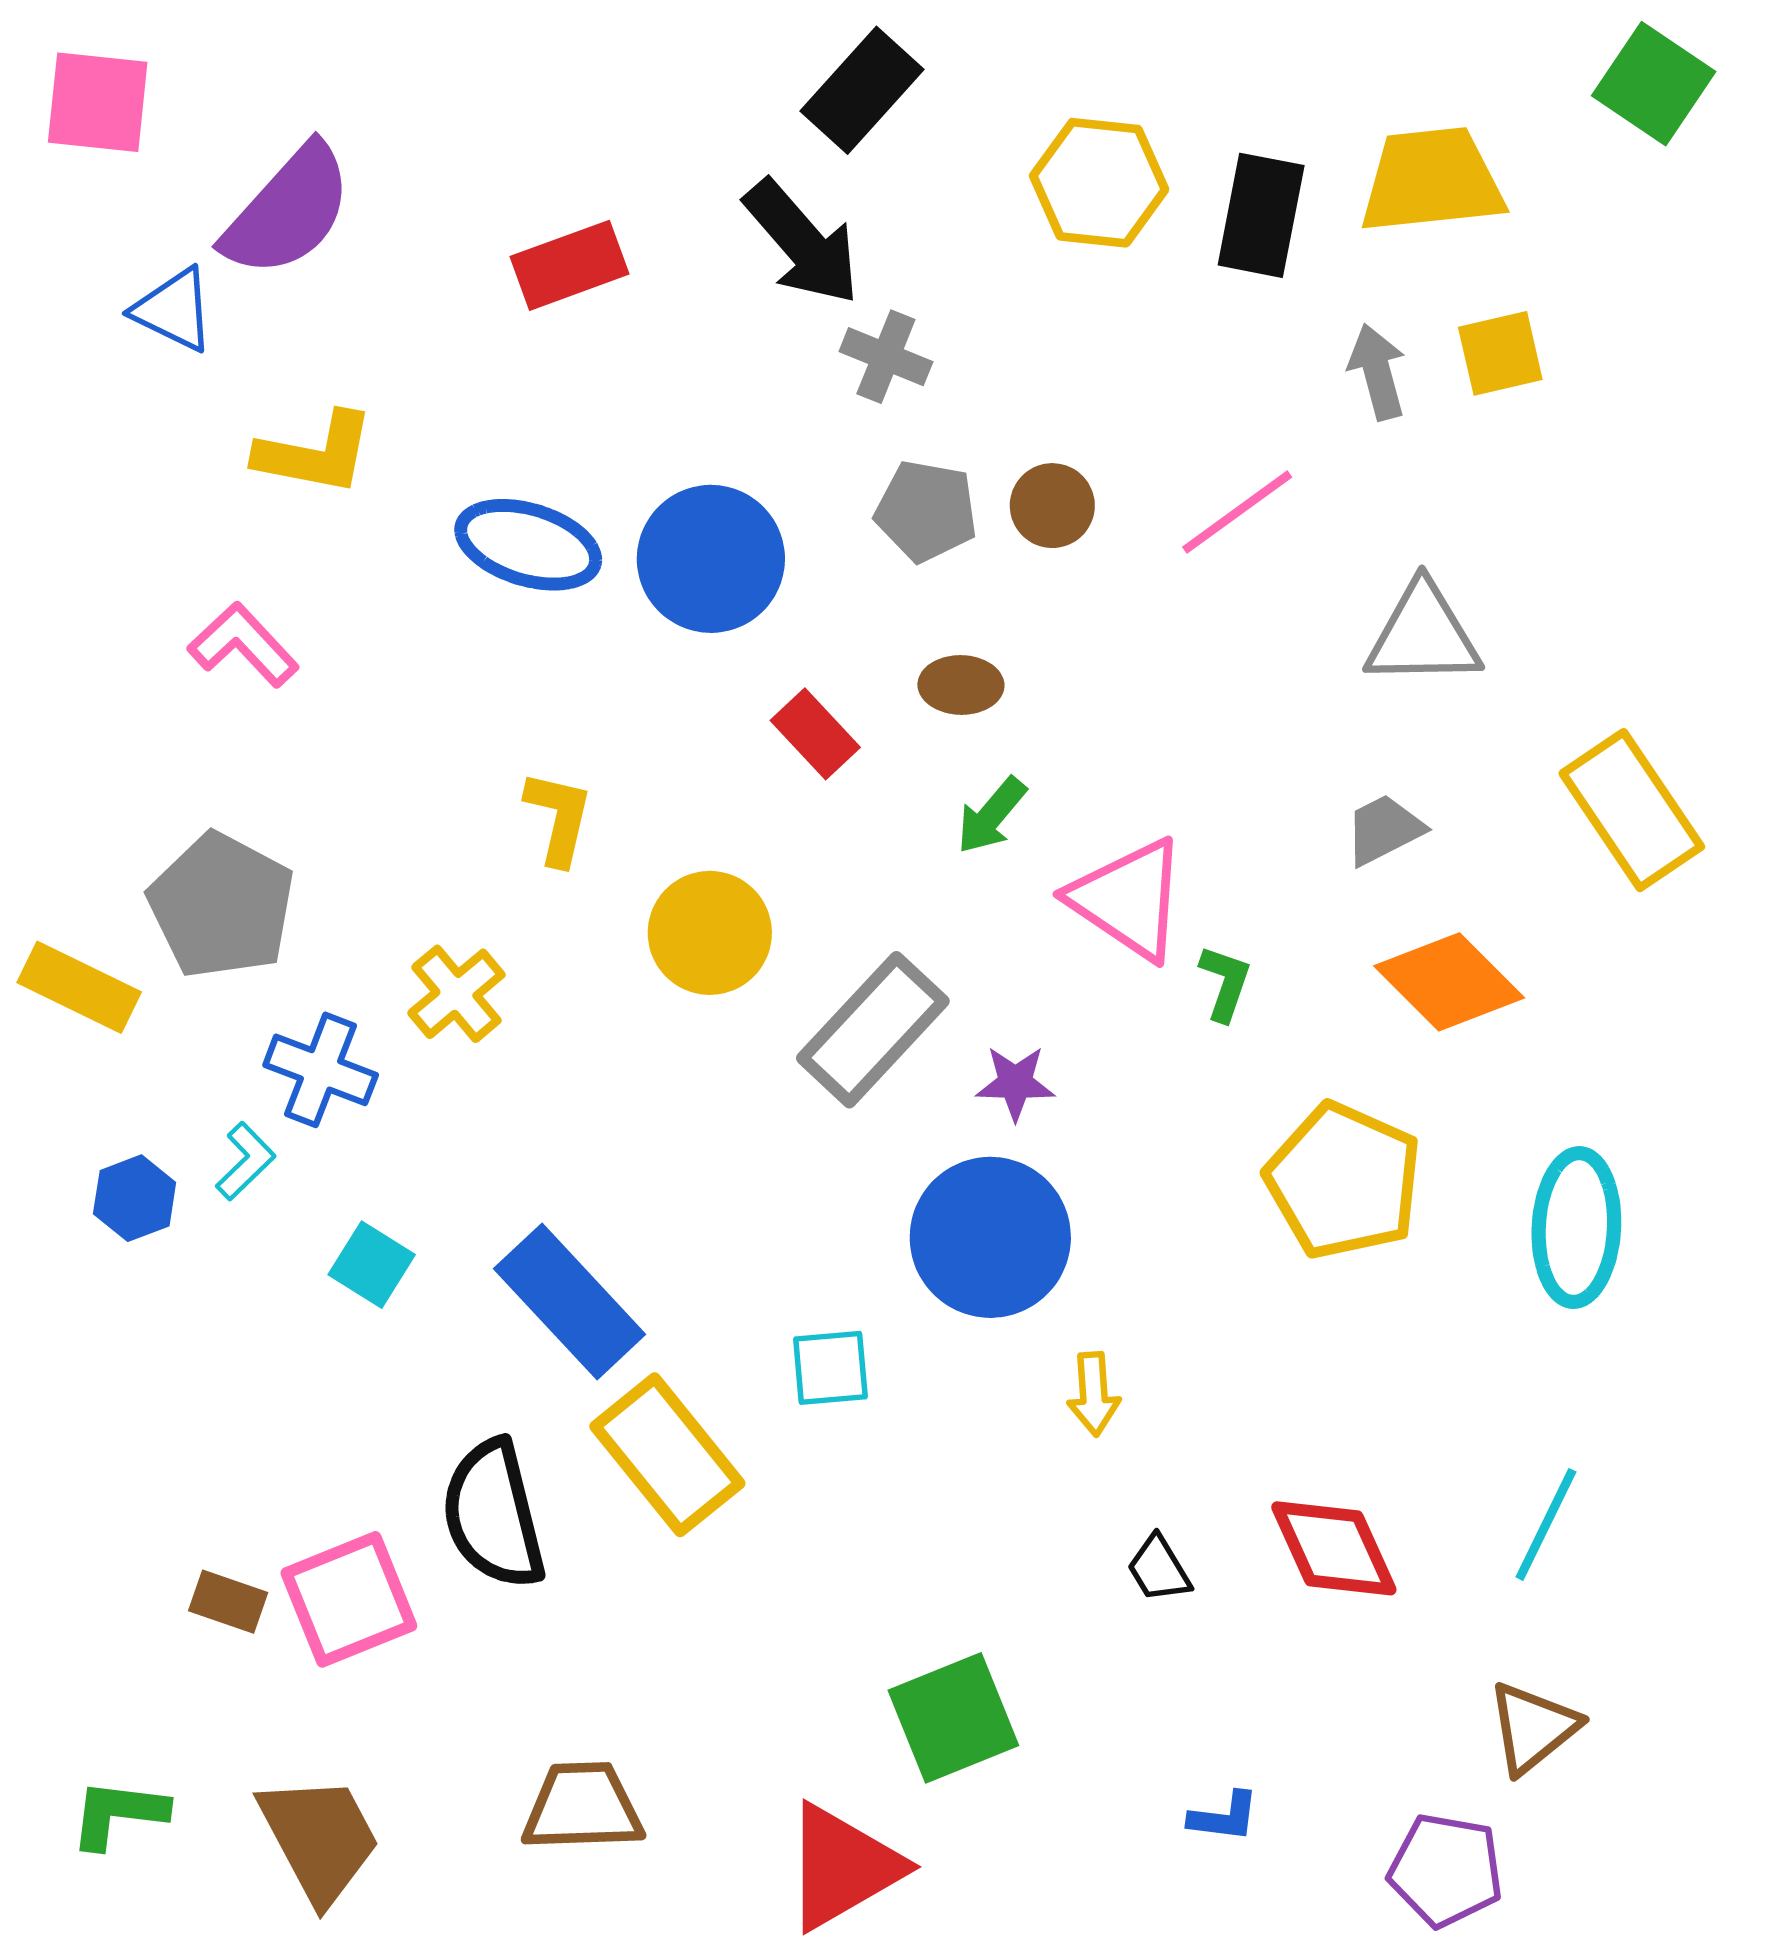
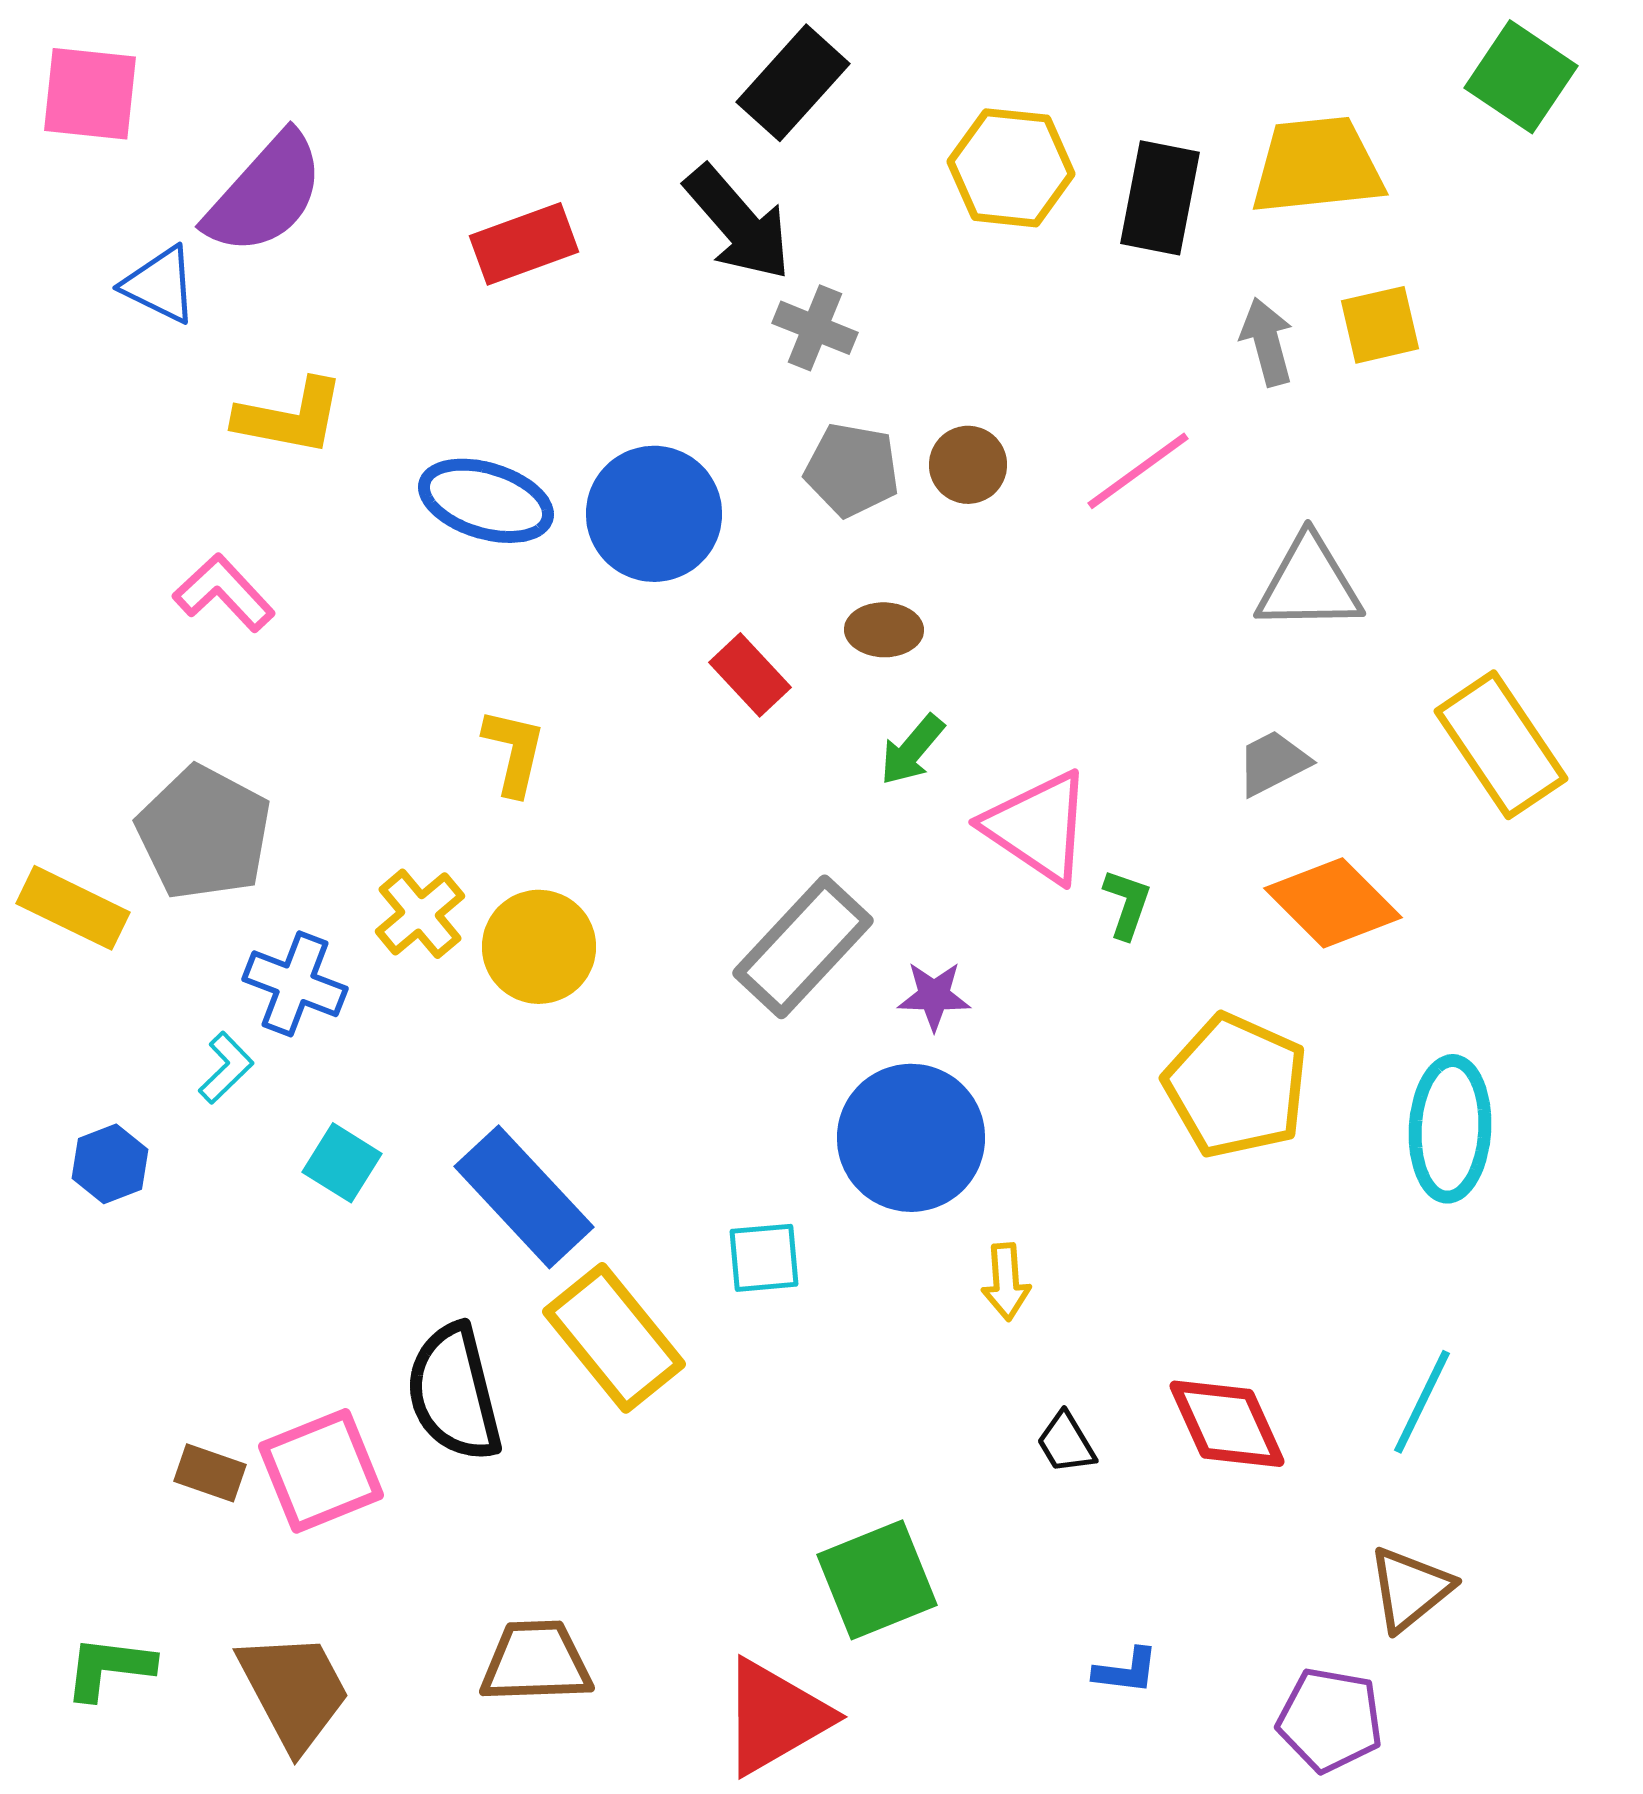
yellow circle: (710, 933) -> (539, 947), moved
blue hexagon: (135, 1198) -> (110, 1164), moved

